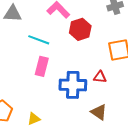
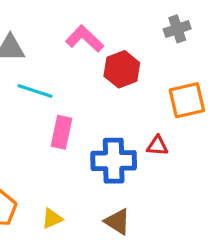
cyan line: (39, 40) -> (35, 91), moved
brown triangle: (99, 112) -> (117, 222), moved

